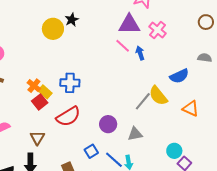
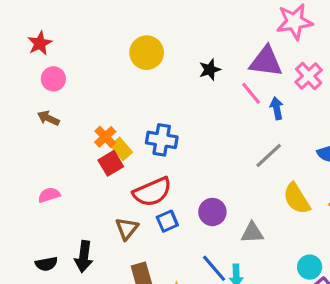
black star: (72, 20) -> (210, 70), moved
yellow semicircle: (158, 96) -> (297, 199), moved
gray line: (143, 101) -> (269, 155), moved
brown triangle: (37, 138) -> (127, 229), moved
blue square: (91, 151) -> (167, 221), moved

